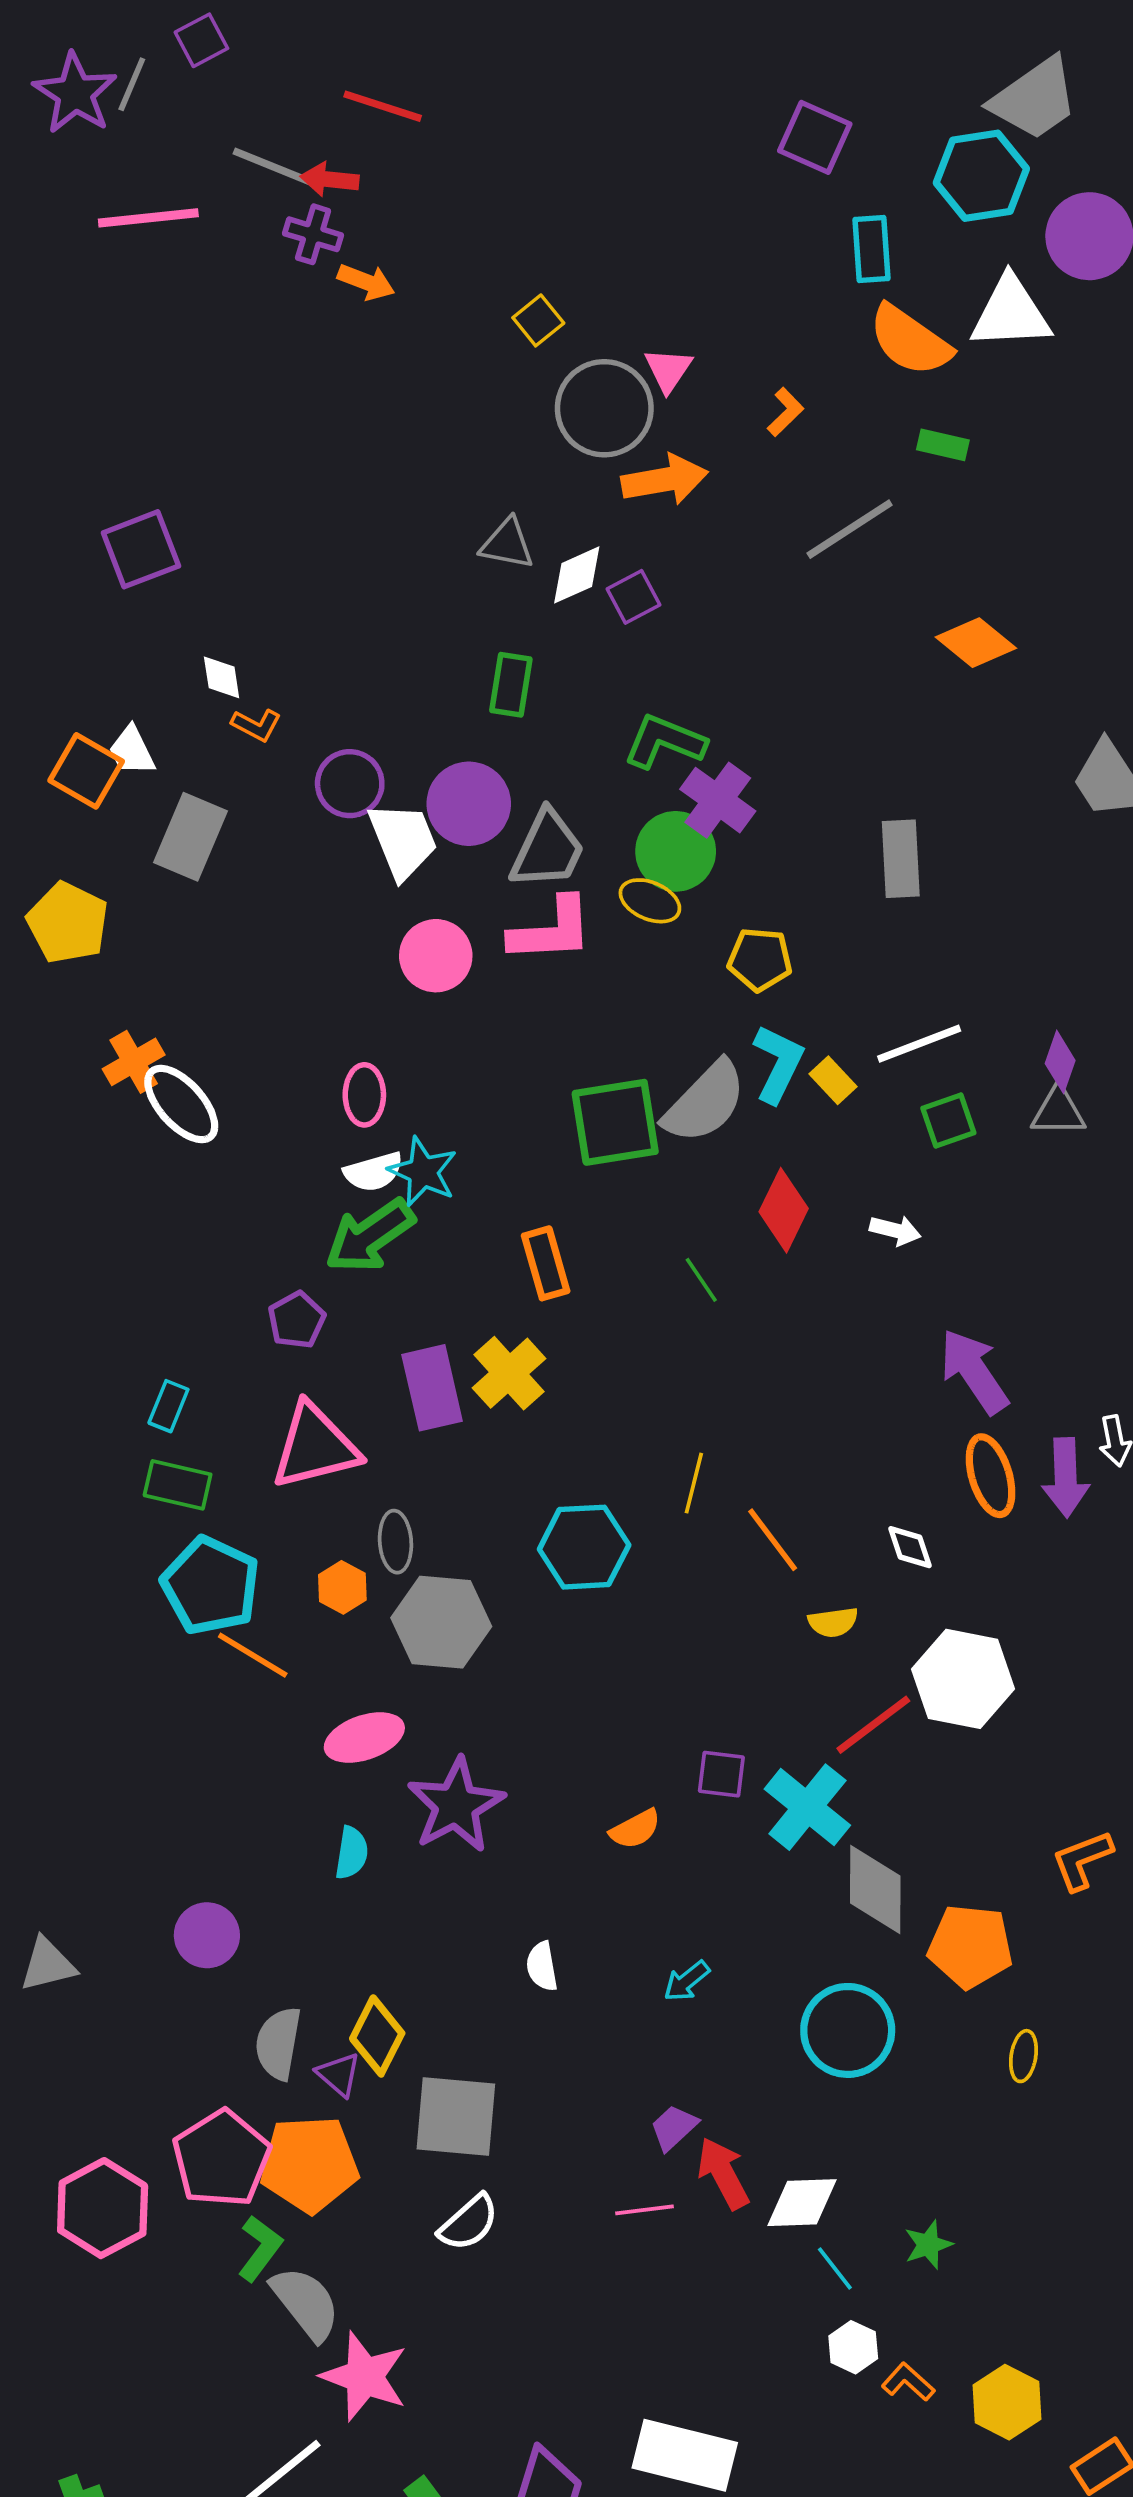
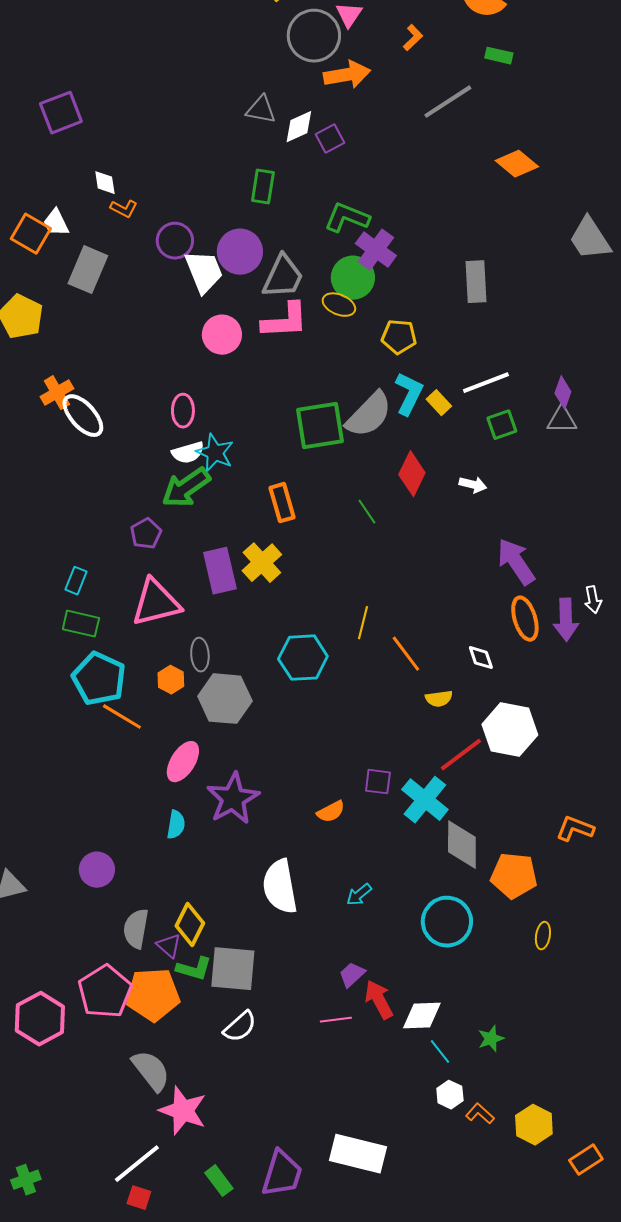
pink ellipse: (364, 1738) -> (183, 762), turned -39
orange L-shape: (1082, 1860) -> (575, 829), turned 42
white semicircle: (542, 1966) -> (280, 887), size x2.0
green L-shape: (260, 2248) -> (194, 969), moved, turned 69

